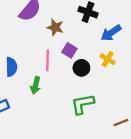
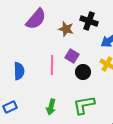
brown star: (55, 27) -> (66, 29), moved
green arrow: (35, 85) -> (51, 107), moved

